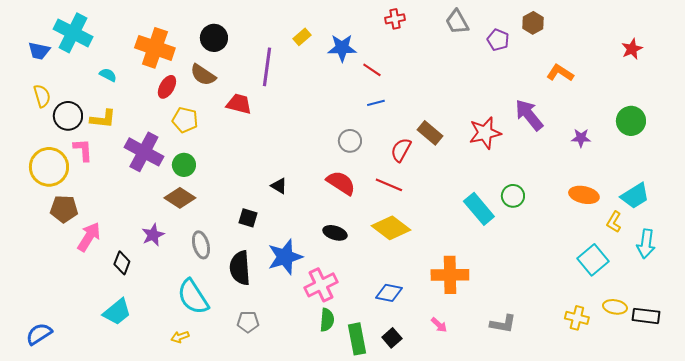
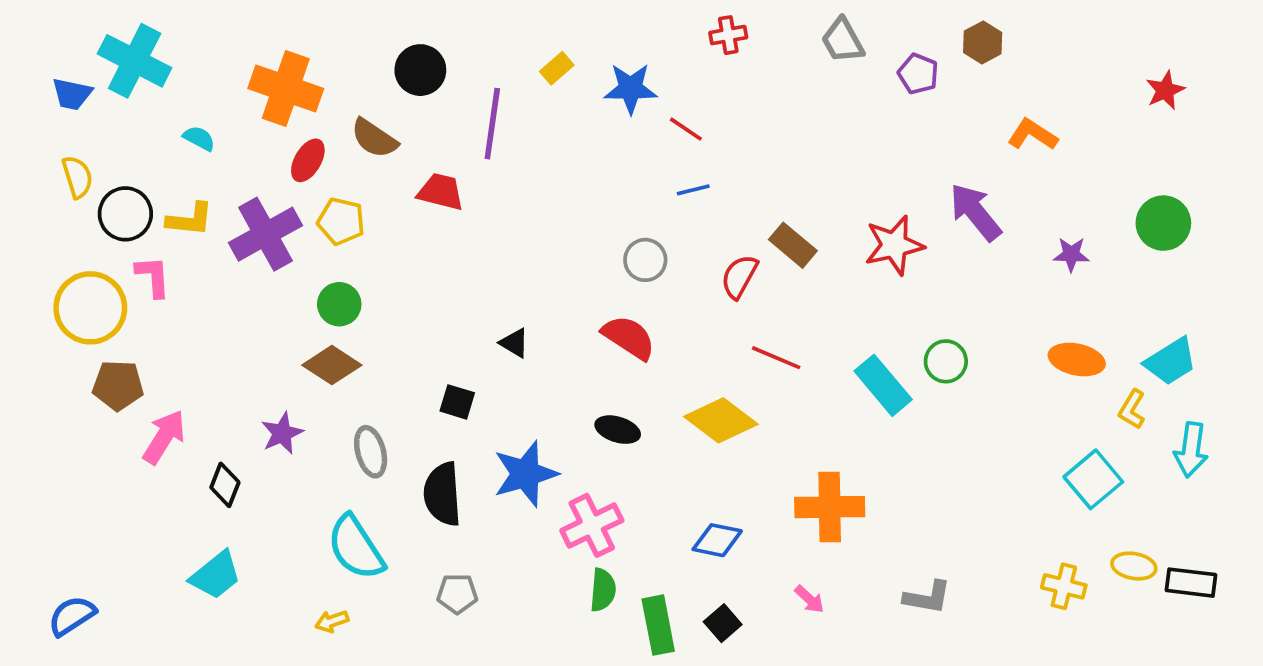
black circle: (214, 38) -> (420, 70), moved
purple cross: (144, 152) -> (265, 234), moved, turned 33
red line: (389, 185) -> (776, 358), moved

